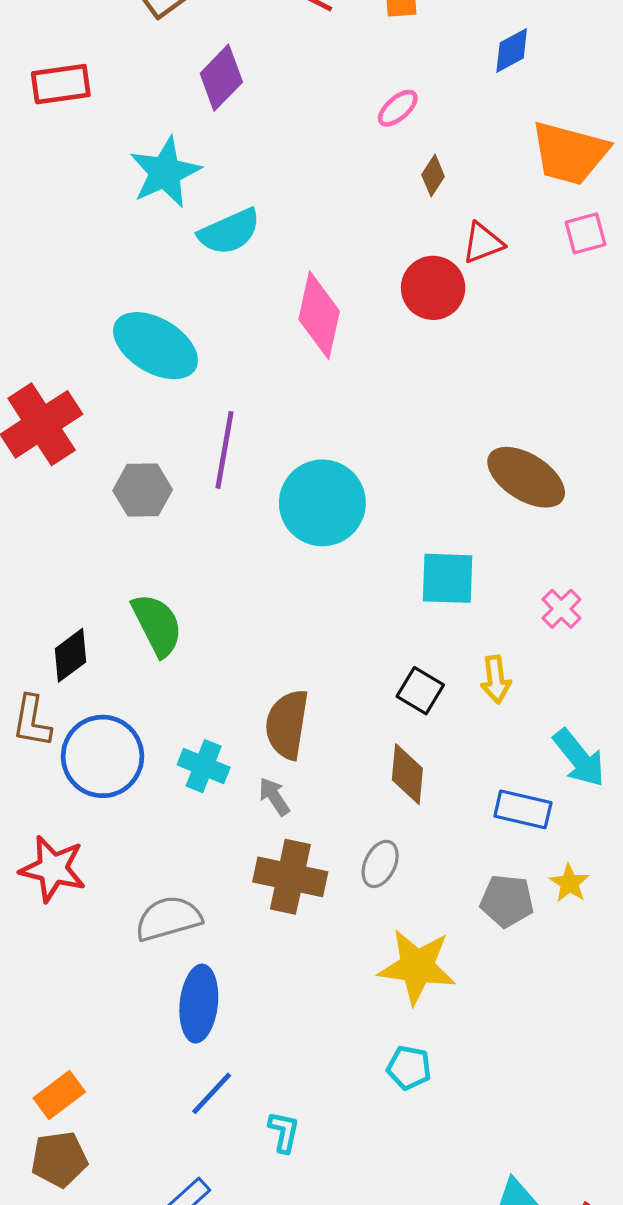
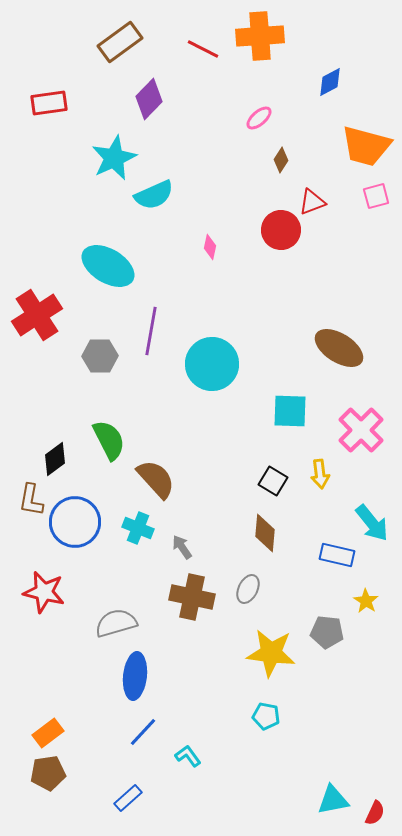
pink diamond: (319, 315) -> (210, 247), size x0.5
pink cross: (561, 609) -> (361, 430), size x1.8
brown semicircle: (287, 724) -> (156, 479), moved, turned 129
gray pentagon: (507, 901) -> (327, 632), moved
cyan L-shape: (284, 1132) -> (188, 756), turned -48

